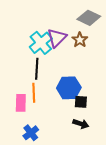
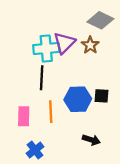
cyan cross: (41, 43) -> (46, 48), turned 35
orange line: (34, 93) -> (51, 112), moved
black square: (81, 102) -> (101, 96), moved

